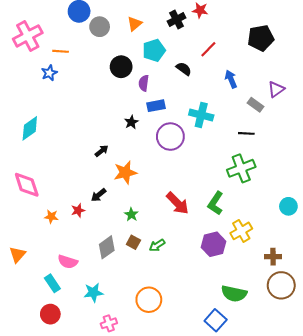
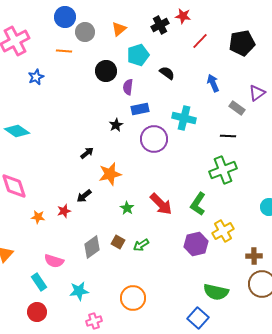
red line: (208, 49) -> (200, 41), moved
orange line: (61, 51) -> (64, 51), moved
cyan diamond: (30, 128) -> (17, 131), turned 70
green star: (131, 215) -> (127, 208), moved

